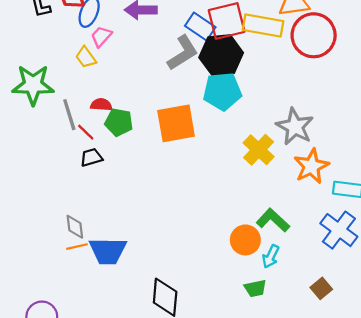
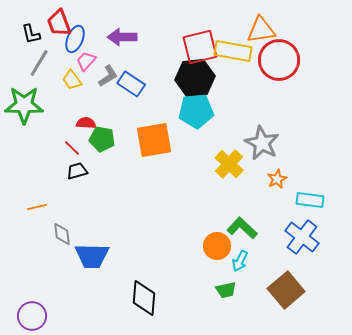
blue rectangle: (200, 27) -> (131, 84), moved
gray L-shape: (183, 53) -> (108, 76), moved, size x0.7
gray line: (69, 115) -> (39, 63), moved, turned 48
orange star: (311, 166) -> (277, 179), size x0.6
orange line: (77, 247) -> (37, 207), moved
brown square: (321, 288) -> (286, 290), size x1.8

